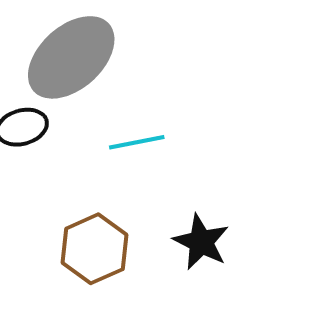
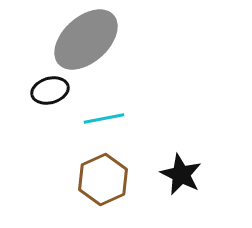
cyan line: (137, 142) -> (104, 119), moved

